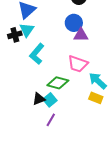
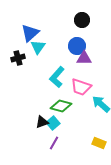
cyan triangle: (27, 30) -> (38, 47), moved
cyan L-shape: (37, 54) -> (57, 77), moved
yellow rectangle: (96, 98) -> (99, 143), moved

